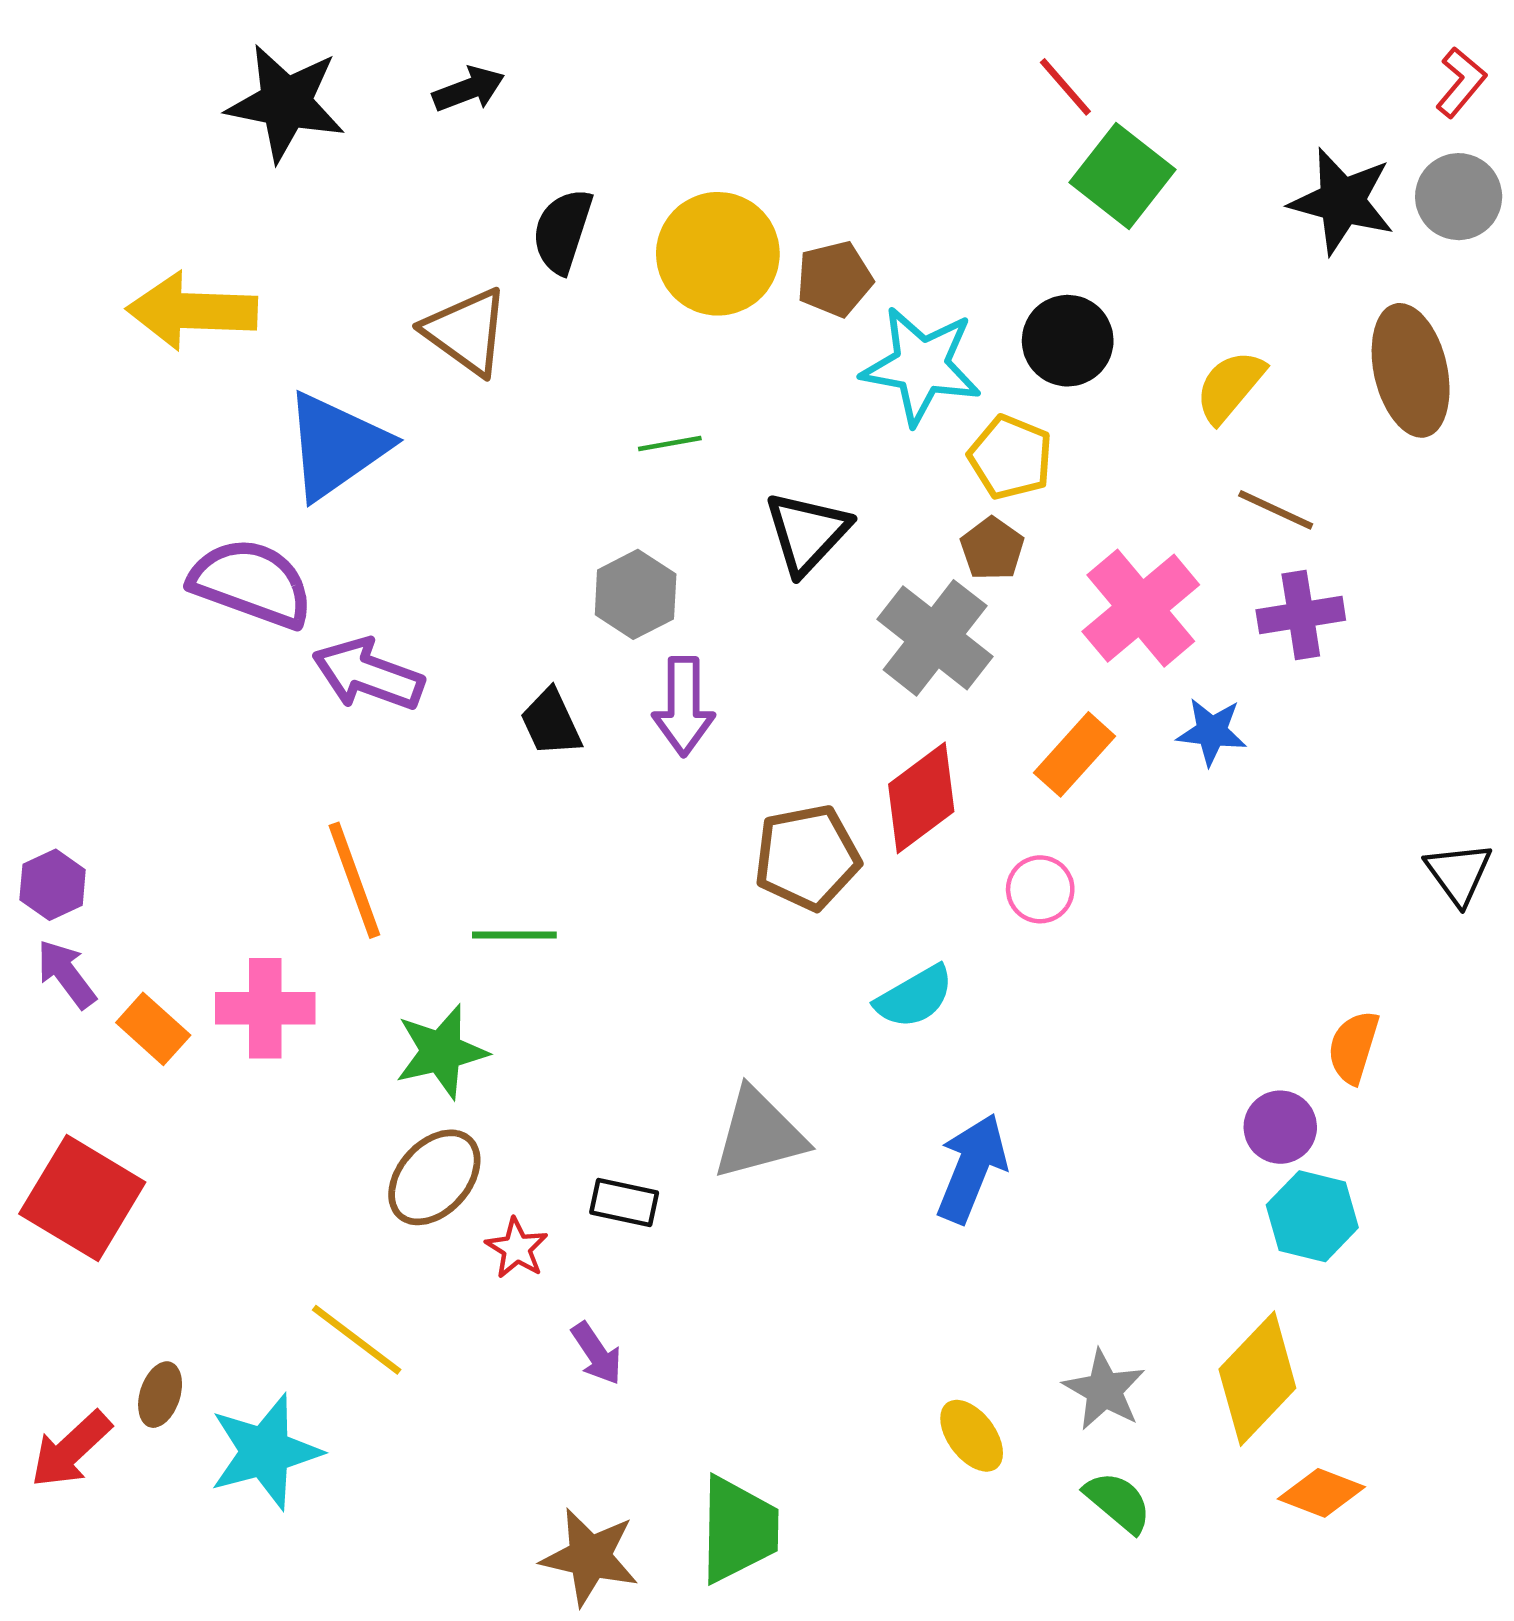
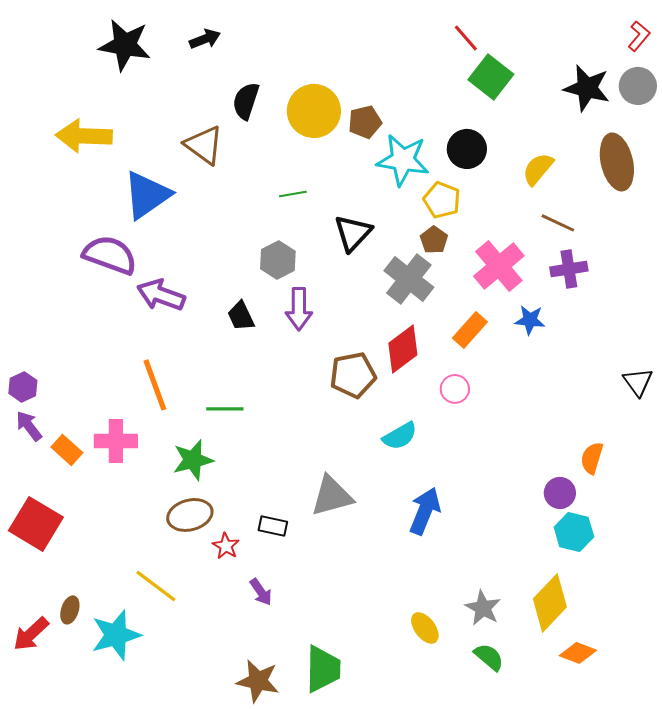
brown ellipse: (434, 1177) -> (190, 515), turned 33

